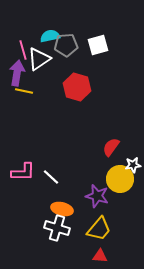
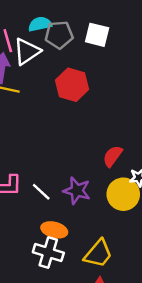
white square: (98, 45) -> (97, 35), turned 30
purple star: (97, 196) -> (77, 191), moved

